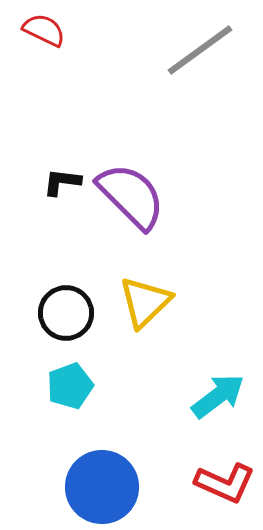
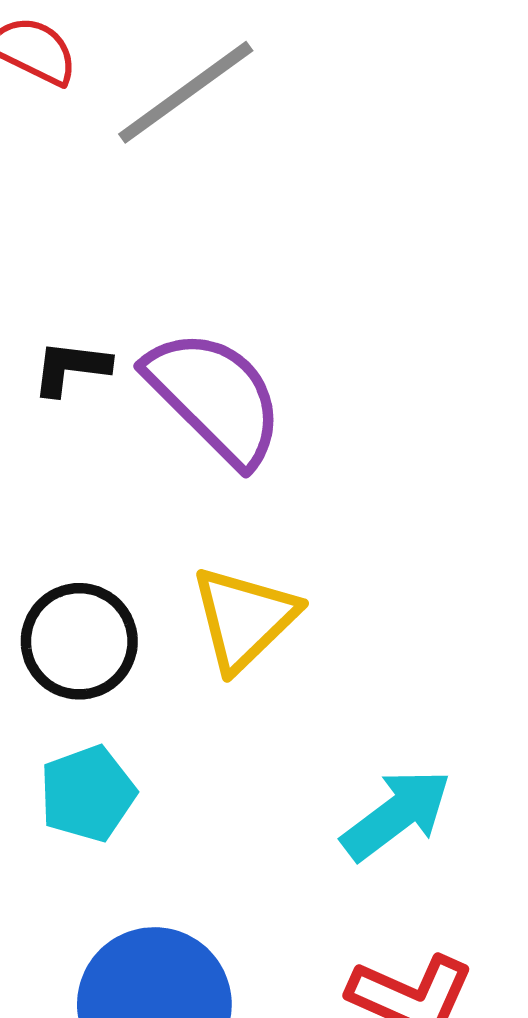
gray line: (200, 50) -> (186, 92), moved

